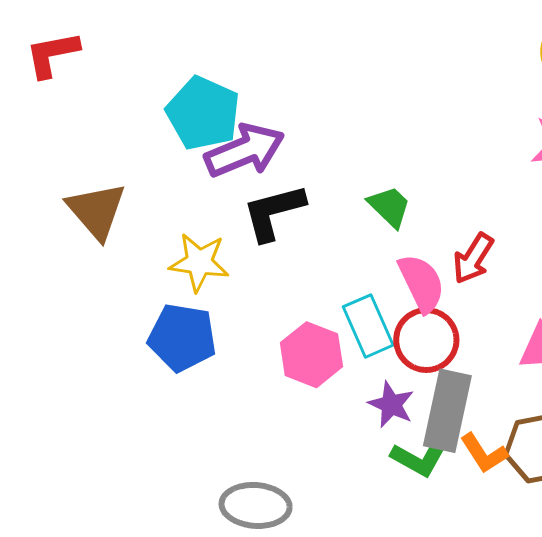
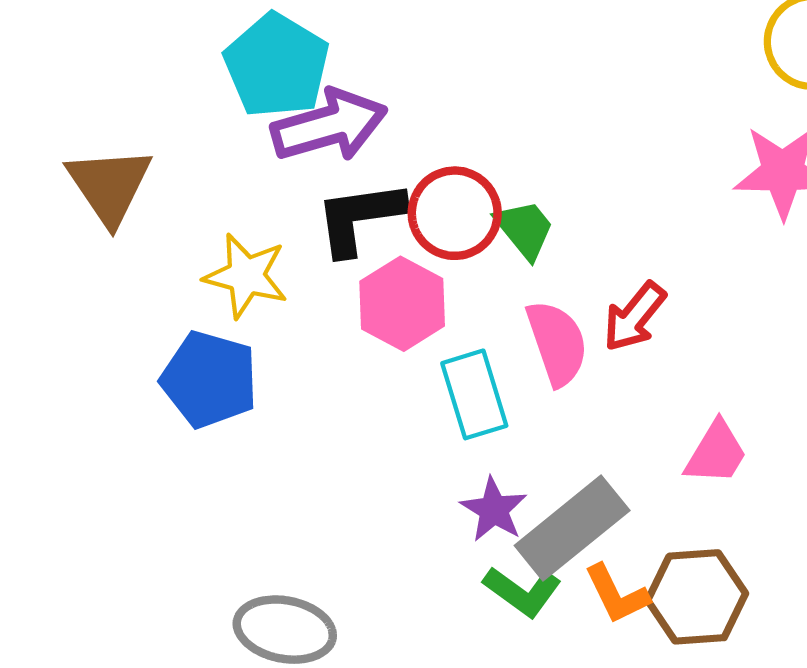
red circle: (426, 340) -> (455, 213), moved
pink hexagon: (311, 355) -> (402, 304), moved
gray rectangle: (447, 411) -> (572, 528), turned 32

